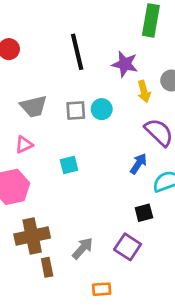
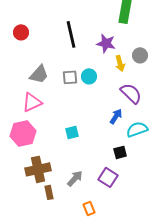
gray trapezoid: (33, 106) -> (39, 74), turned -35
pink triangle: (24, 145) -> (32, 102), size x1.5
cyan square: (69, 165) -> (72, 132), moved
orange rectangle: (102, 289) -> (89, 208), turned 72

